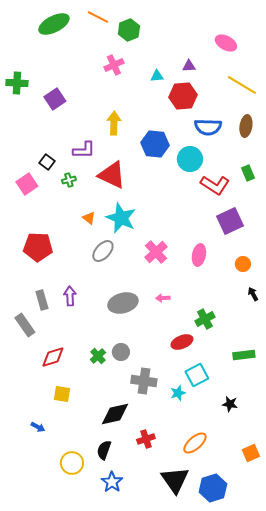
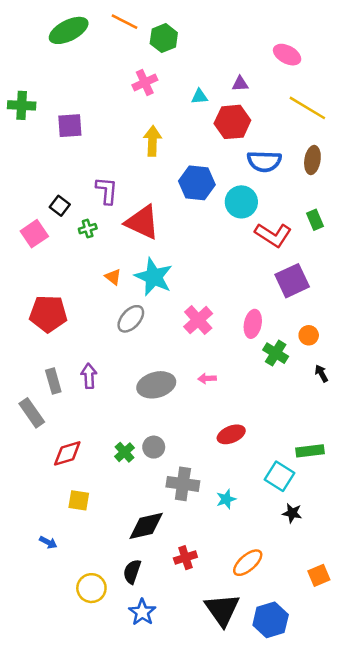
purple square: (55, 99) -> (70, 126), turned 30
yellow arrow: (114, 123) -> (152, 141), moved
purple L-shape: (84, 150) -> (107, 190), turned -85
green cross: (205, 319) -> (276, 353), moved, turned -30
cyan square: (197, 375) -> (279, 476), moved, turned -30

